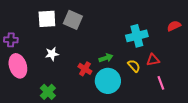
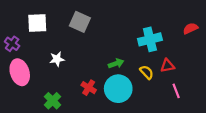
white square: (47, 19) -> (37, 23), moved
purple cross: (11, 40) -> (12, 44), turned 32
red cross: (85, 69) -> (89, 88), moved

